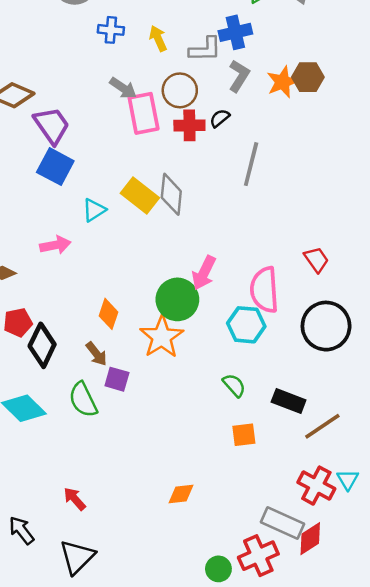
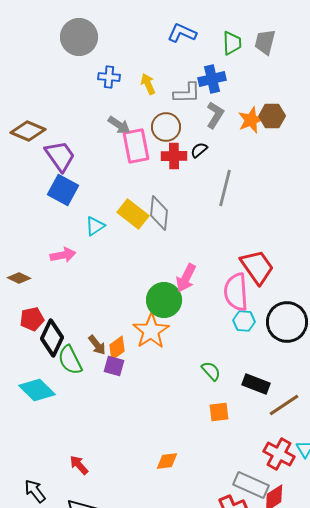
red trapezoid: (316, 260) -> (257, 267), moved, size x1.6
orange diamond: (108, 314) -> (117, 348), moved, turned 35
cyan hexagon: (246, 325) -> (244, 321), moved, size x0.7
green semicircle: (83, 400) -> (70, 360), moved

